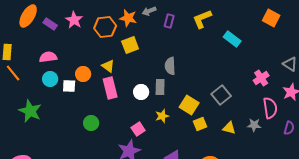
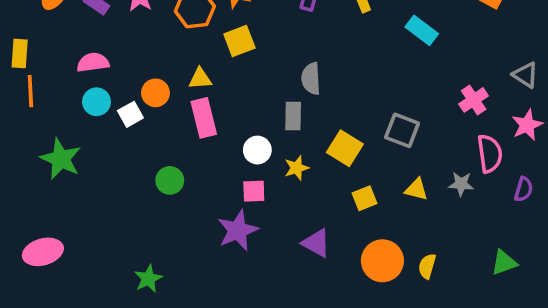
yellow triangle: (108, 66) -> (200, 79), turned -40
orange line: (13, 73) -> (30, 91), turned 36
white square: (69, 86) -> (130, 114), turned -32
white circle: (141, 92) -> (257, 150), moved
gray square: (221, 95) -> (402, 130), turned -30
yellow square: (200, 124) -> (365, 198), moved
pink square: (138, 129) -> (254, 191), turned 32

